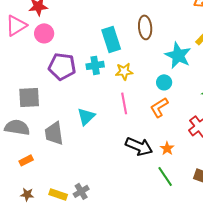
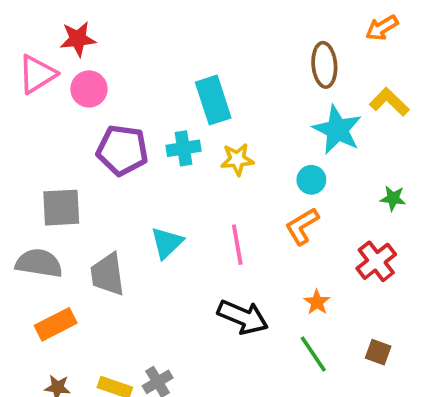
brown ellipse: (145, 27) -> (324, 65), moved
pink line: (124, 103) -> (237, 245), moved
black arrow: (139, 146) -> (243, 317), moved
orange rectangle: (26, 160) -> (56, 324), size x1.5

